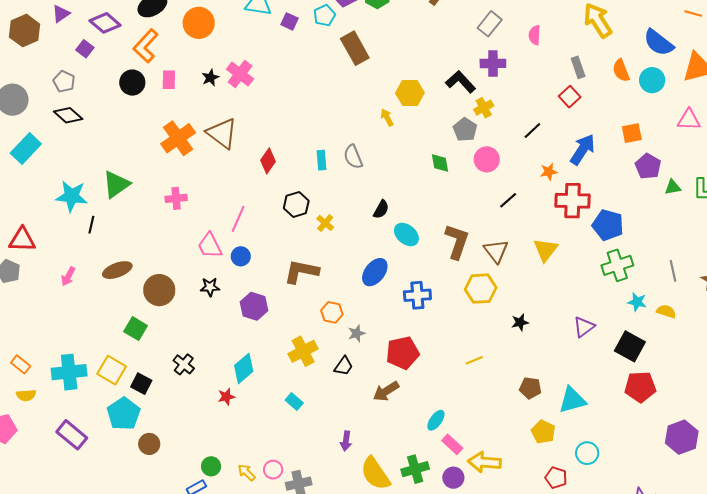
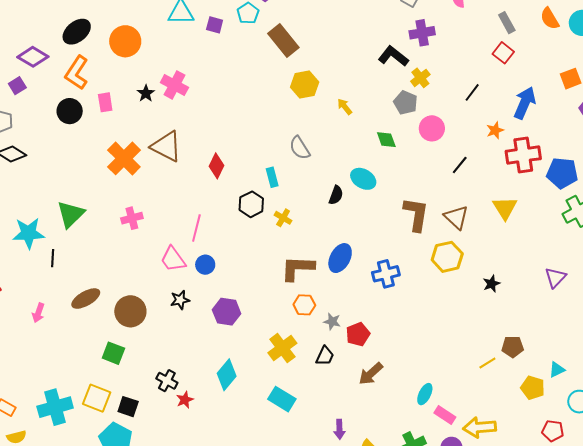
purple square: (85, 49) -> (17, 86), turned 30
yellow hexagon: (410, 93) -> (305, 85), moved
yellow arrow: (387, 117) -> (345, 107), moved
cyan rectangle: (322, 160) -> (272, 177), moved
cyan ellipse: (406, 235) -> (363, 179), moved
brown L-shape: (301, 272) -> (298, 268), moved
gray star: (357, 333) -> (332, 322), turned -30
red pentagon: (403, 353) -> (358, 334), moved, size x0.7
yellow line: (474, 360) -> (487, 363), moved
red star: (226, 397) -> (185, 400), moved
cyan triangle: (572, 400) -> (557, 370), moved, size x0.6
cyan rectangle: (294, 402) -> (282, 399), size x1.5

